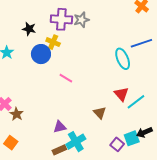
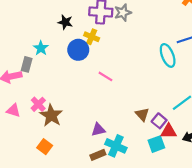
red triangle: (121, 94) -> (169, 131), moved, turned -49
brown star: (17, 114) -> (51, 115), size x1.5
cyan square: (132, 138) -> (156, 144), moved
cyan cross: (76, 142) -> (116, 146), turned -36
purple square: (117, 144) -> (159, 121), moved

